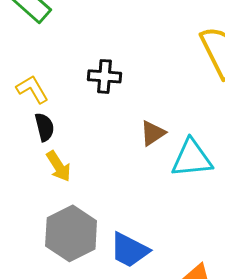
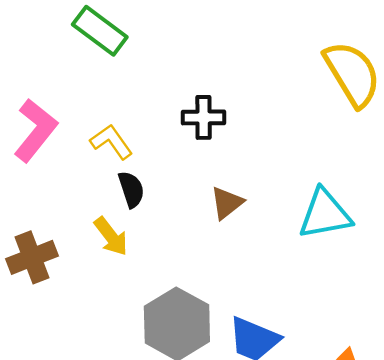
brown triangle: (153, 133) -> (227, 203), moved
yellow arrow: (59, 166) -> (111, 236), moved

